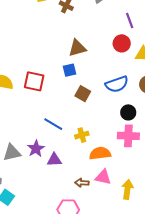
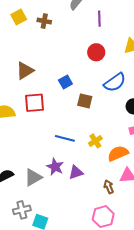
purple line: (130, 20) -> (99, 19), moved, turned 35
red circle: (122, 43) -> (96, 52), moved
brown triangle: (77, 48) -> (25, 71), moved
brown arrow: (82, 183) -> (109, 187), turned 80

